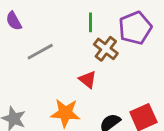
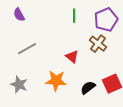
brown cross: (106, 49) -> (98, 44), moved
gray line: (40, 52) -> (27, 49), moved

